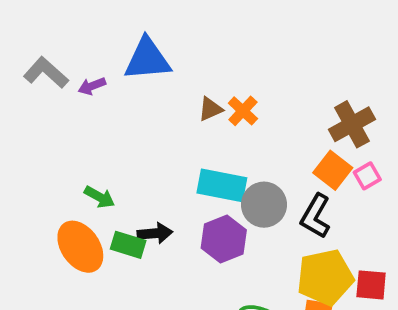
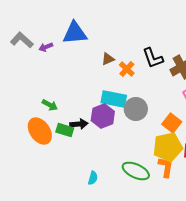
orange cross: (243, 111) -> (127, 69), moved
orange square: (333, 170) -> (172, 123), moved
black L-shape: (316, 216) -> (153, 58), moved, turned -50
purple hexagon: (224, 239) -> (103, 116), moved

